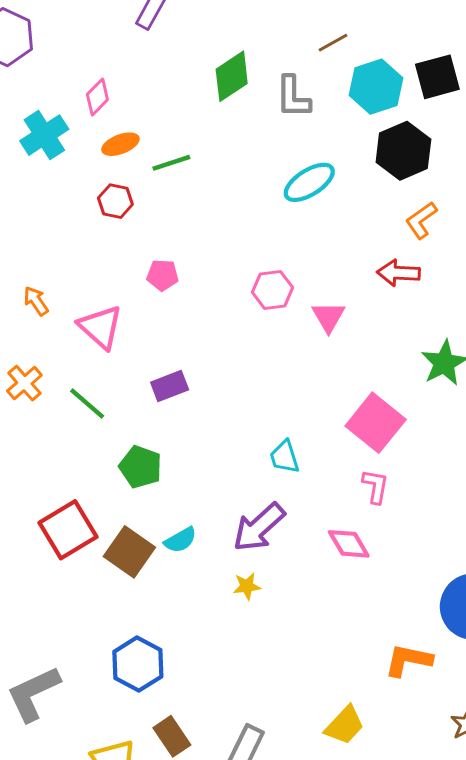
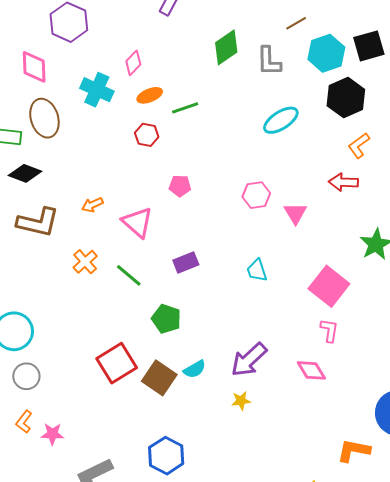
cyan cross: (44, 135) -> (97, 90), turned -32
orange arrow: (36, 301) -> (92, 205), turned -80
cyan trapezoid: (284, 457) -> (257, 270), moved

